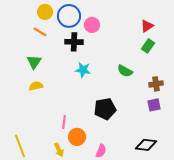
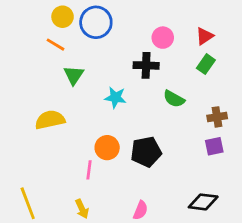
pink circle: (92, 25) -> (163, 38), moved
black cross: (74, 42) -> (146, 65), moved
green triangle: (34, 62) -> (74, 75), moved
yellow semicircle: (36, 86) -> (50, 120), size x1.5
orange circle: (77, 137) -> (107, 148), moved

